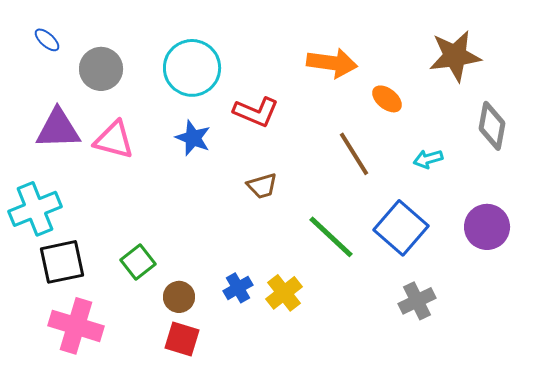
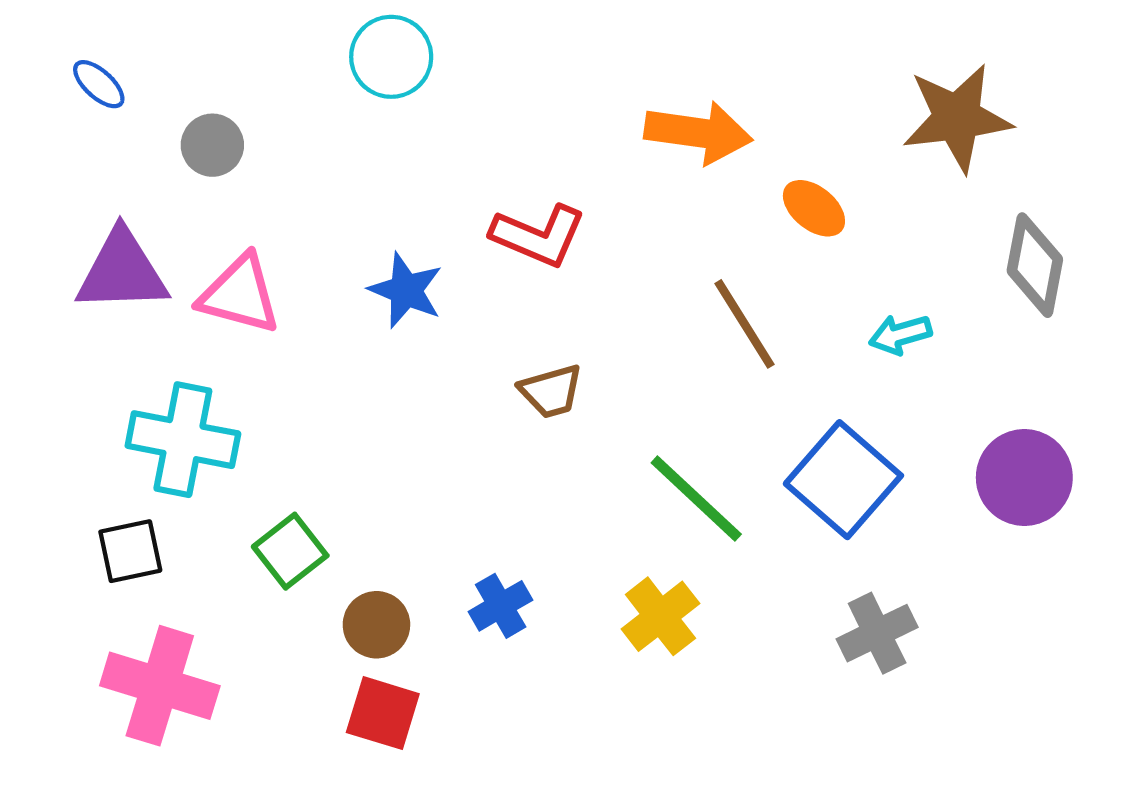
cyan circle: (192, 68) -> (391, 57), moved, size x0.7
gray circle: (101, 69) -> (212, 145), size x0.7
cyan cross: (35, 209) -> (183, 440), moved, turned 33
black square: (62, 262) -> (130, 551), size x0.7
yellow cross: (284, 293) -> (660, 616), moved

